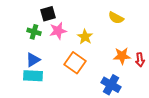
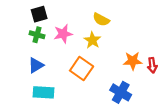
black square: (48, 14) -> (39, 14), moved
yellow semicircle: (116, 18) -> (101, 20), moved
cyan rectangle: (33, 76) -> (43, 92), moved

